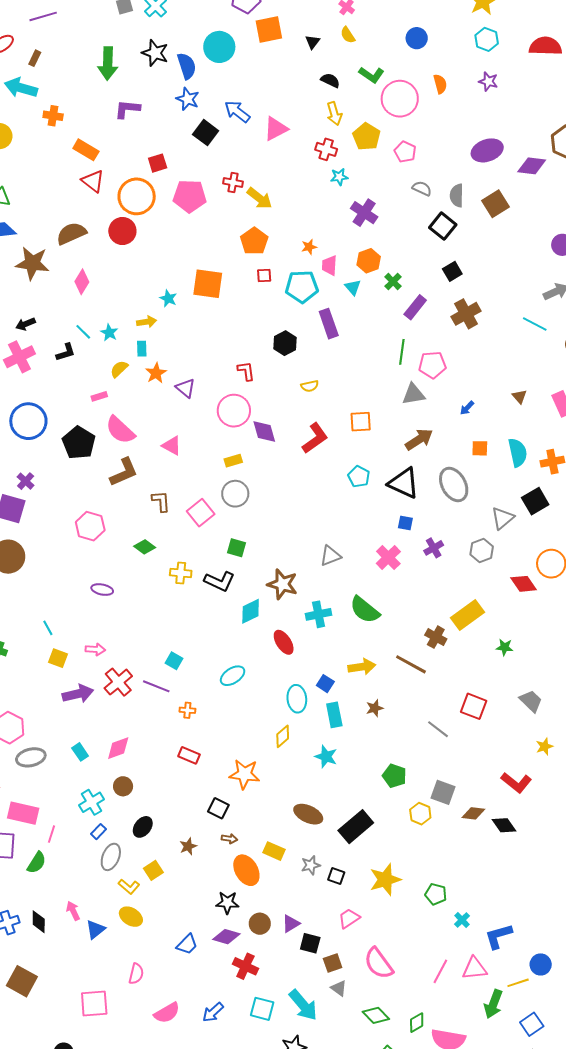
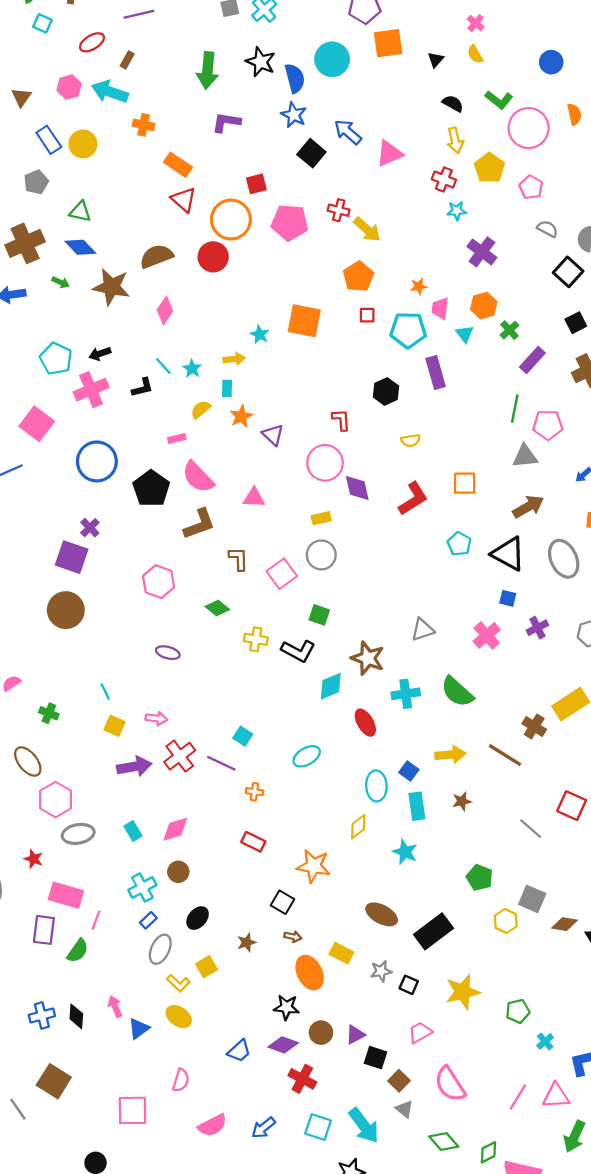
pink triangle: (172, 446) -> (254, 498), turned -30
green pentagon: (436, 894) -> (518, 1011), turned -30
brown square: (333, 963) -> (399, 1081), turned -30

